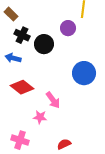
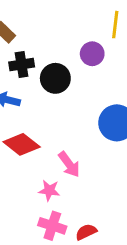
black cross: (22, 35) -> (22, 65), turned -35
pink cross: (20, 140) -> (52, 226), moved

